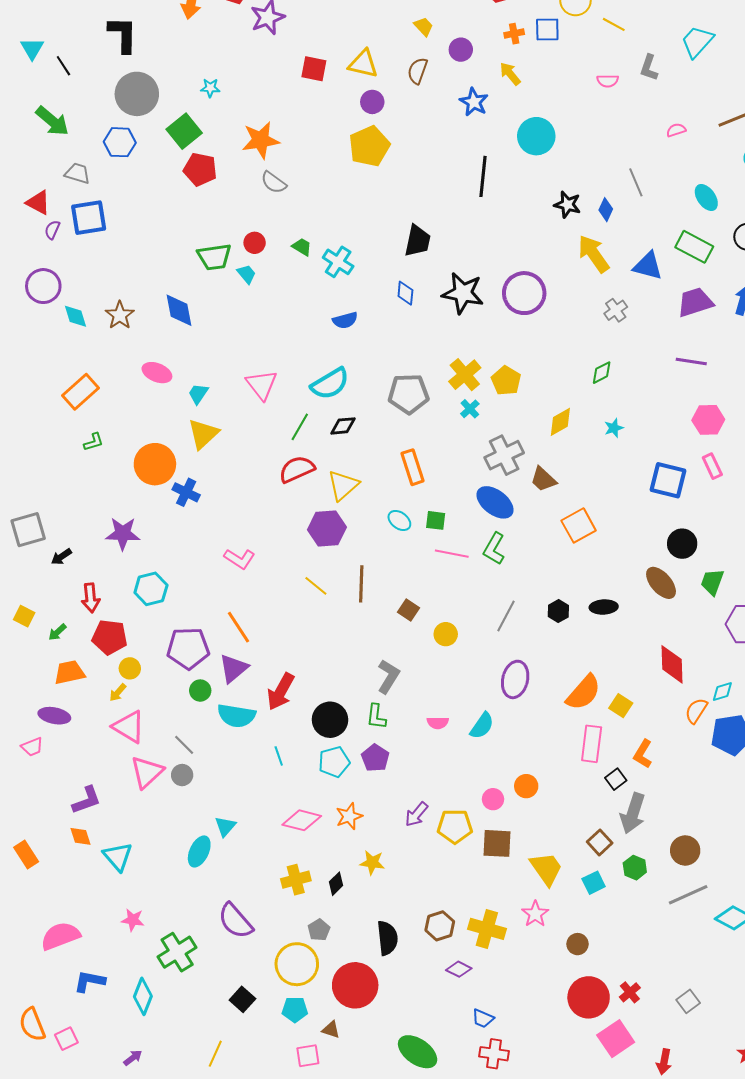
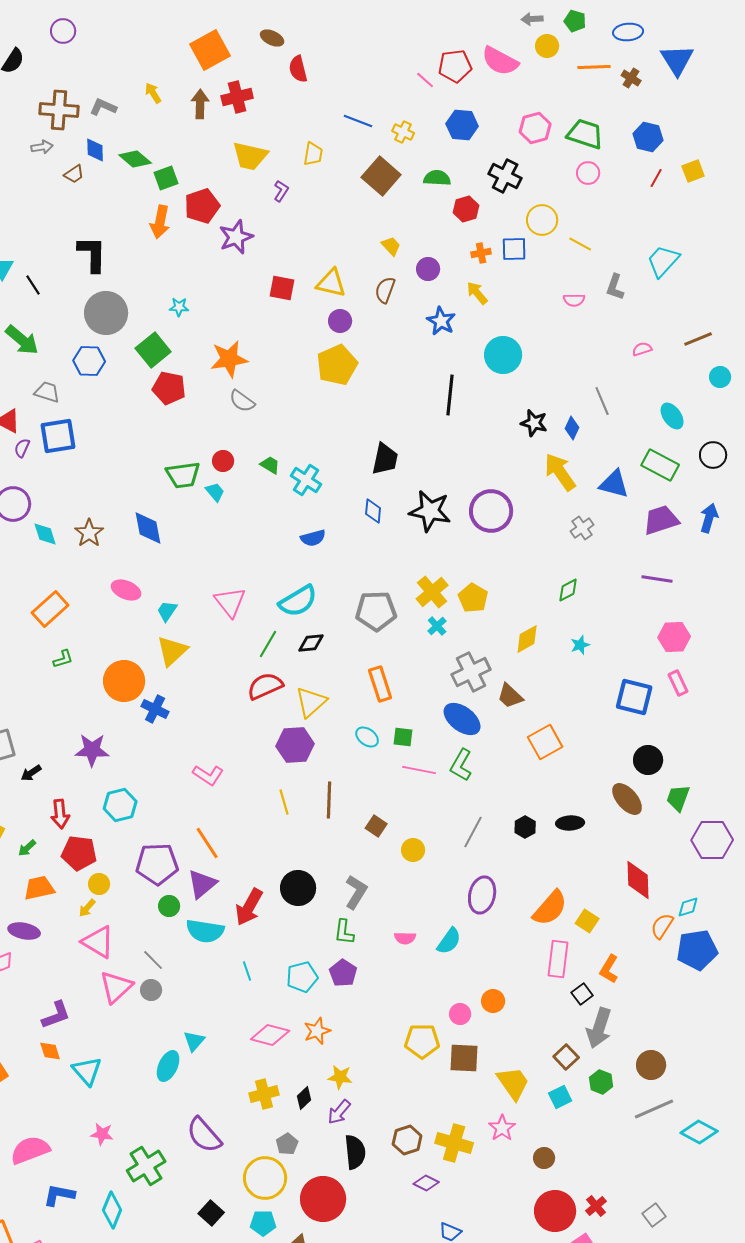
yellow line: (316, 586) -> (284, 802), turned 35
black circle: (330, 720) -> (298, 888), moved
purple arrow: (417, 814) -> (339, 1112), moved

